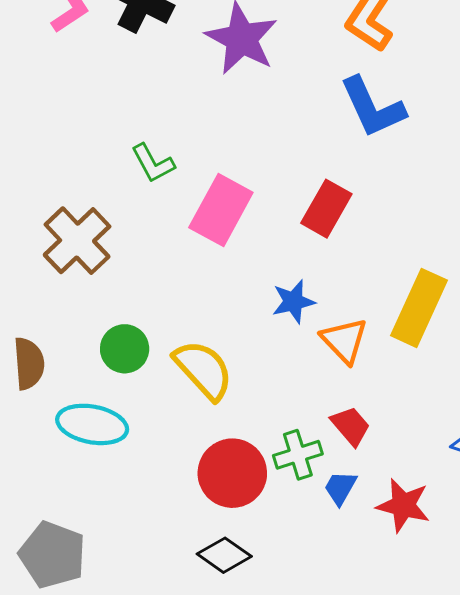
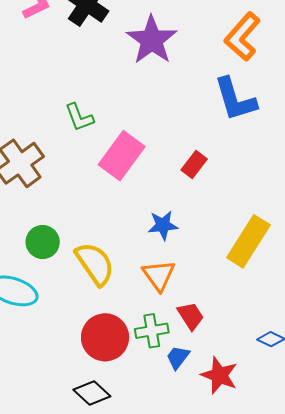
red rectangle: (326, 209) -> (194, 164), size x0.7
orange triangle: (344, 341) -> (159, 275), moved

